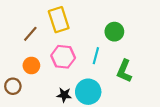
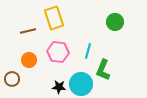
green circle: (114, 32) -> (115, 22), moved
brown line: (30, 34) -> (28, 31), turned 35
green L-shape: (124, 71) -> (103, 70), moved

